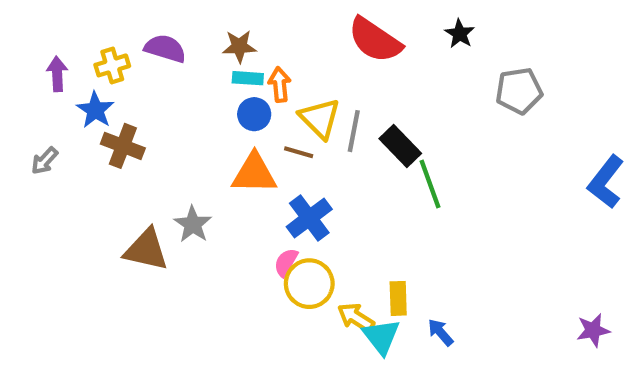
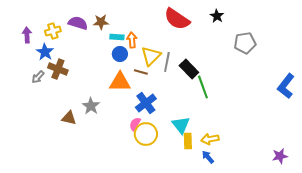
brown star: (239, 46) -> (101, 22), moved
yellow triangle: (320, 118) -> (151, 56), turned 30
gray arrow: (44, 161) -> (38, 77), moved
brown triangle: (146, 250) -> (69, 118), size x0.7
yellow arrow: (356, 317) -> (210, 139), moved, turned -42
cyan triangle: (381, 337) -> (181, 125), moved

